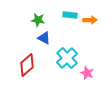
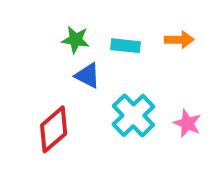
cyan rectangle: (70, 15) -> (125, 46), moved
pink star: (87, 73) -> (187, 123), moved

